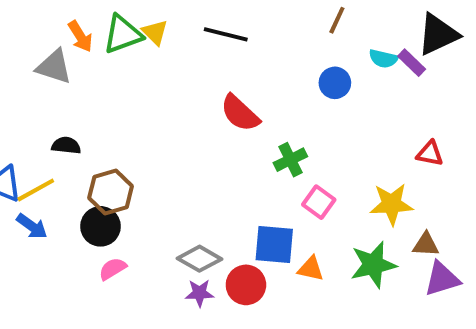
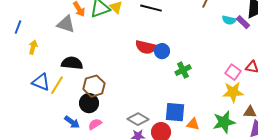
blue circle: (335, 83) -> (162, 51), moved
red semicircle: (240, 113) -> (146, 47), moved, turned -30
black semicircle: (66, 145) -> (72, 63), size x1.5
yellow line: (36, 190) -> (57, 85), turned -30
pink square: (319, 202) -> (233, 72), moved
blue arrow: (32, 226) -> (72, 122), moved

